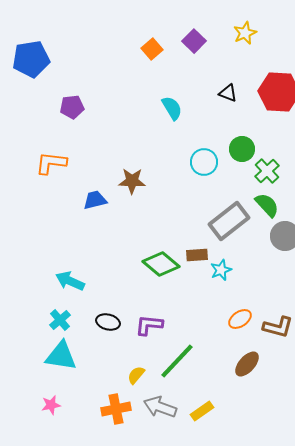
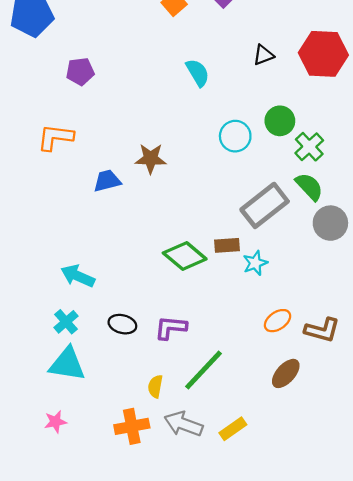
black triangle: (228, 93) -> (263, 55), turned -42
yellow semicircle: (136, 375) -> (155, 386), turned -30

